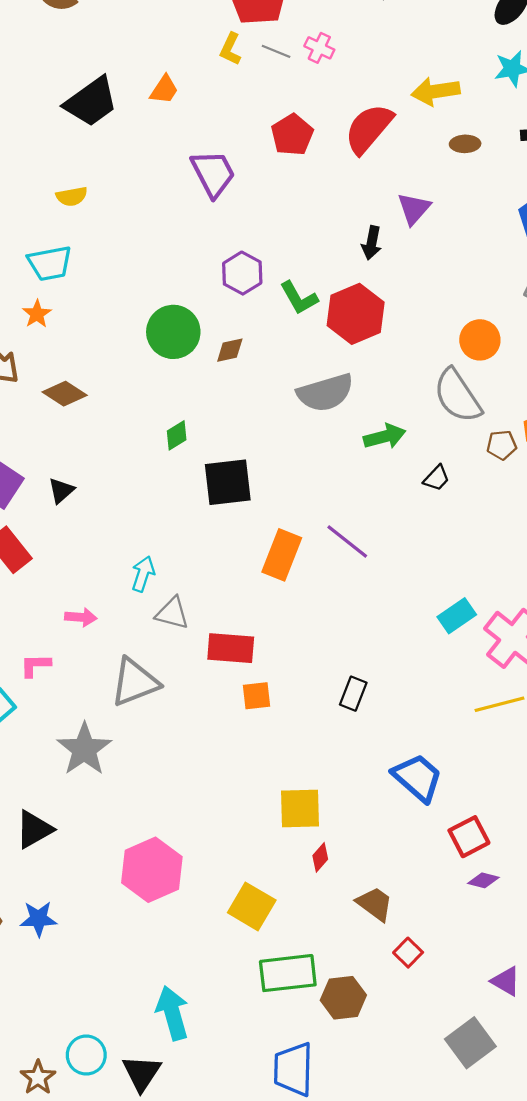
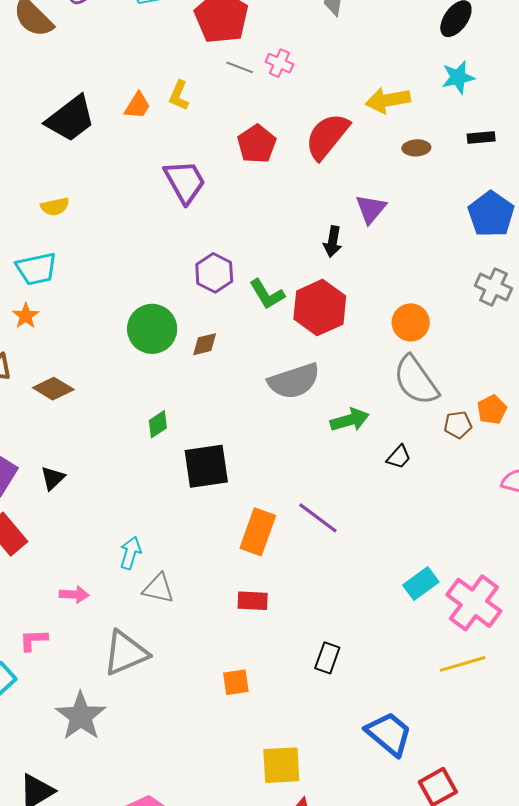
yellow L-shape: (230, 49) -> (179, 95), moved
orange circle: (480, 340) -> (411, 322), moved
red rectangle: (231, 648) -> (253, 601), moved, size x0.7
orange square: (256, 696) -> (236, 682), moved

